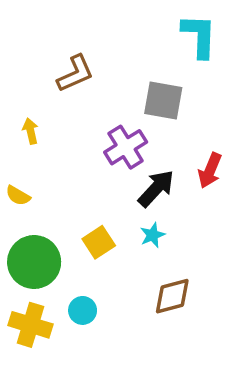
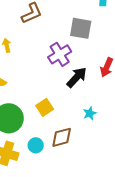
cyan star: (153, 235) -> (90, 113), moved
brown diamond: (172, 296) -> (62, 137), moved

